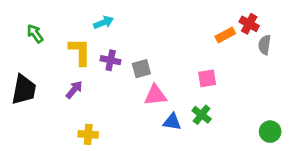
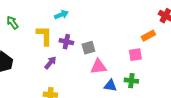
orange rectangle: (225, 35) -> (148, 36), moved
purple arrow: (74, 90) -> (50, 63), moved
green cross: (202, 115) -> (131, 81), turned -32

